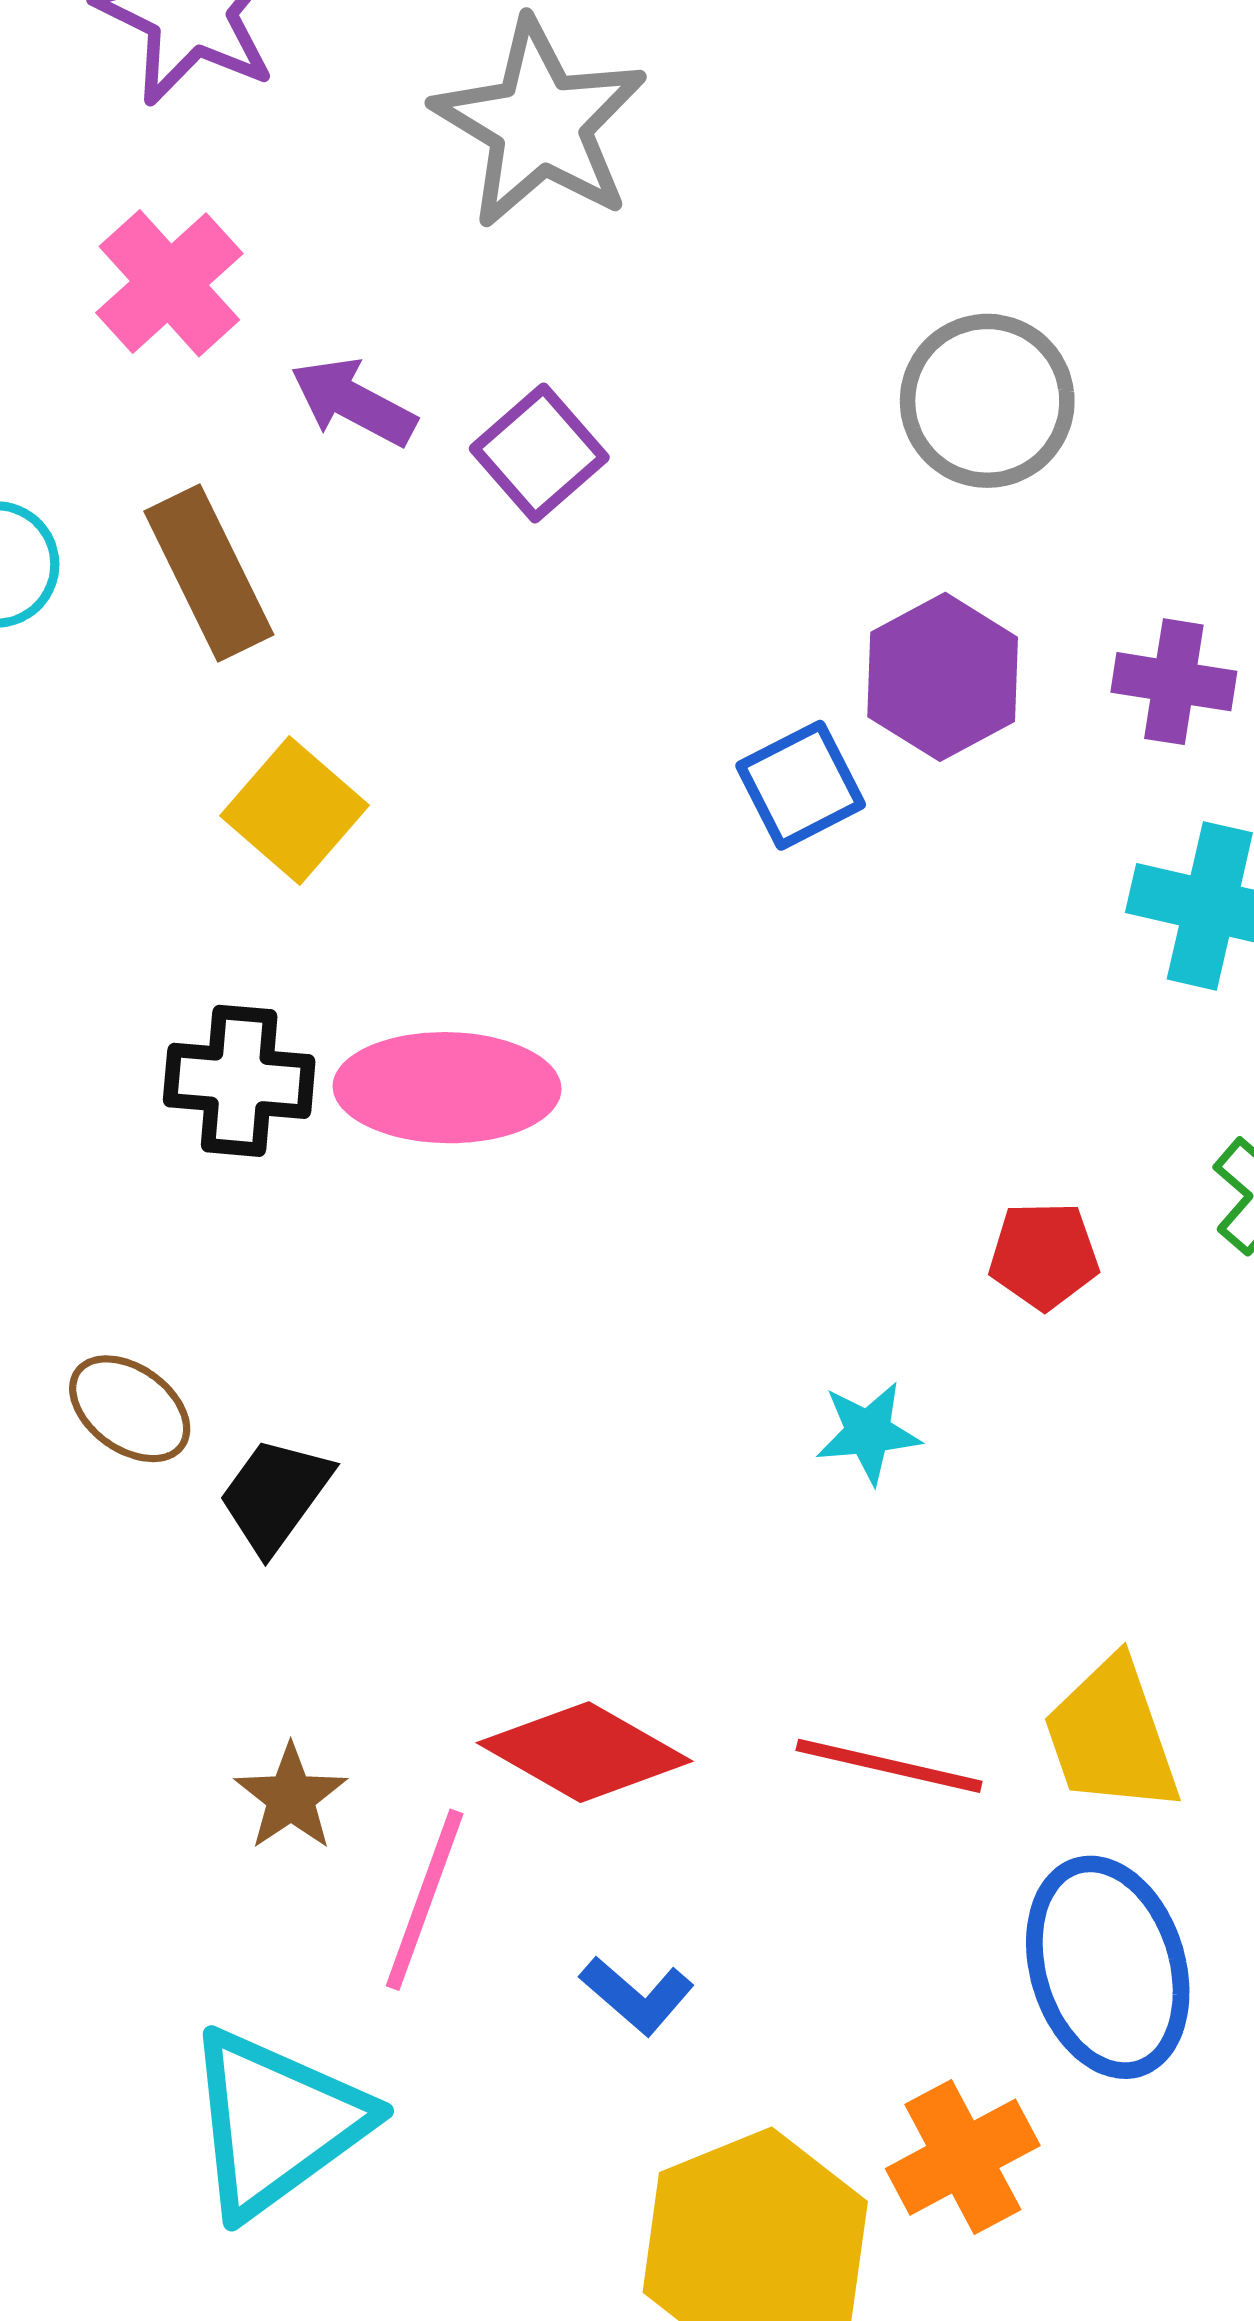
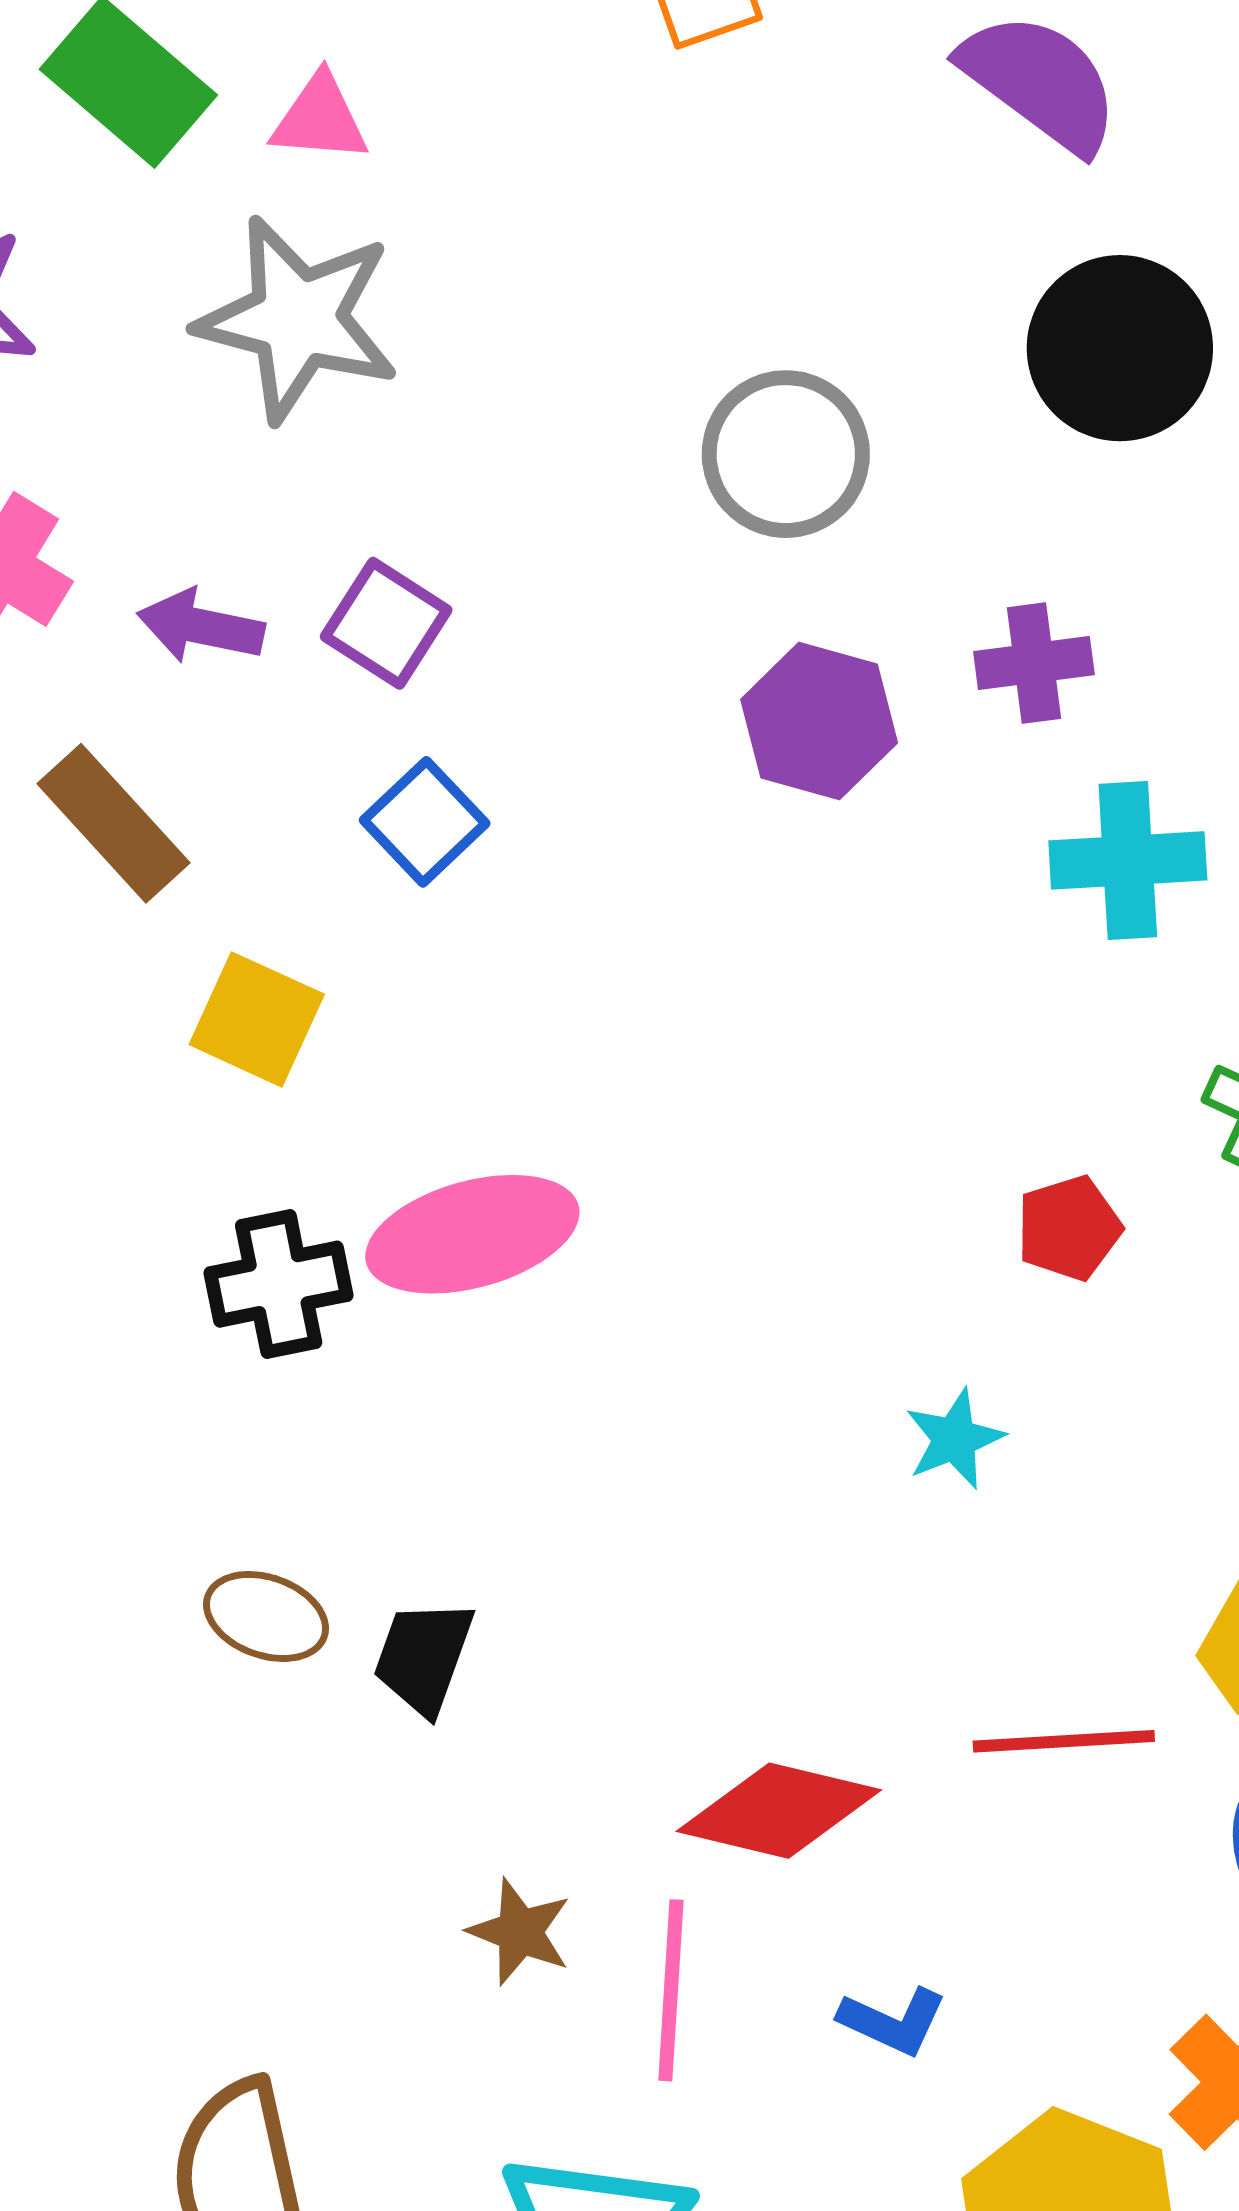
blue square: (801, 785) -> (425, 822), moved

